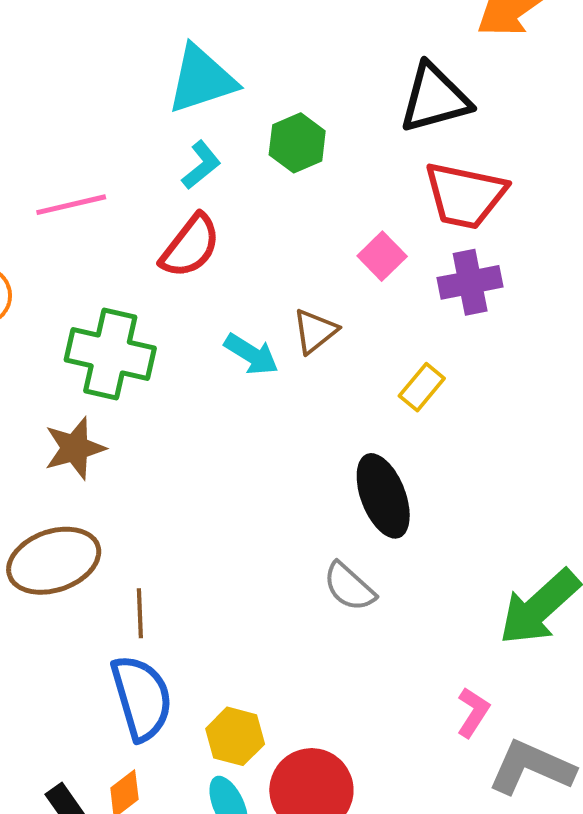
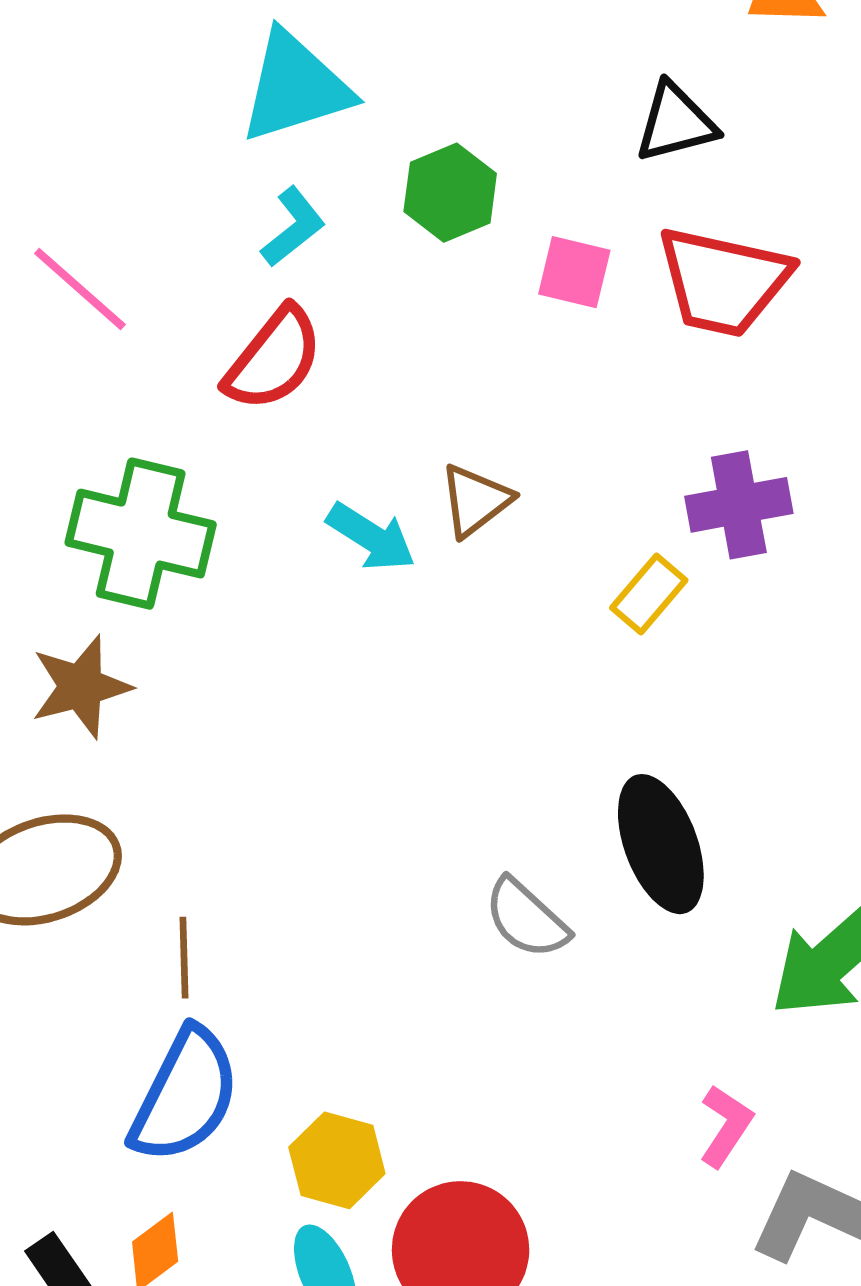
black triangle: (435, 98) -> (676, 123), size x0.7
pink line: (71, 205) -> (80, 289), turned 54
pink square: (382, 256) -> (574, 272), moved, turned -33
purple cross: (470, 282) -> (739, 505), moved
black ellipse: (383, 496) -> (661, 844), moved
blue semicircle: (142, 698) -> (185, 1096), turned 42

